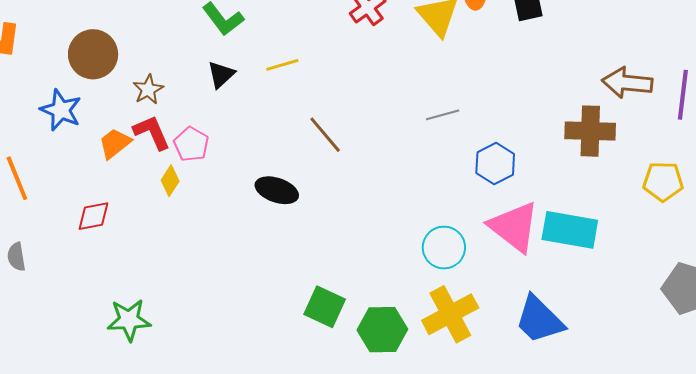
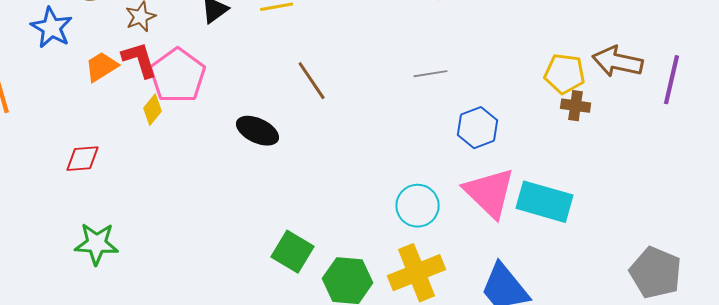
brown cross: (590, 131) -> (576, 106), size x0.6
pink pentagon: (191, 144) -> (178, 76), size x1.6
yellow pentagon: (663, 181) -> (565, 74), moved
red diamond: (94, 216) -> (83, 159), moved

